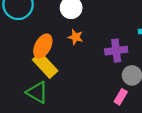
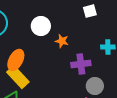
orange star: (76, 37) -> (62, 41), moved

